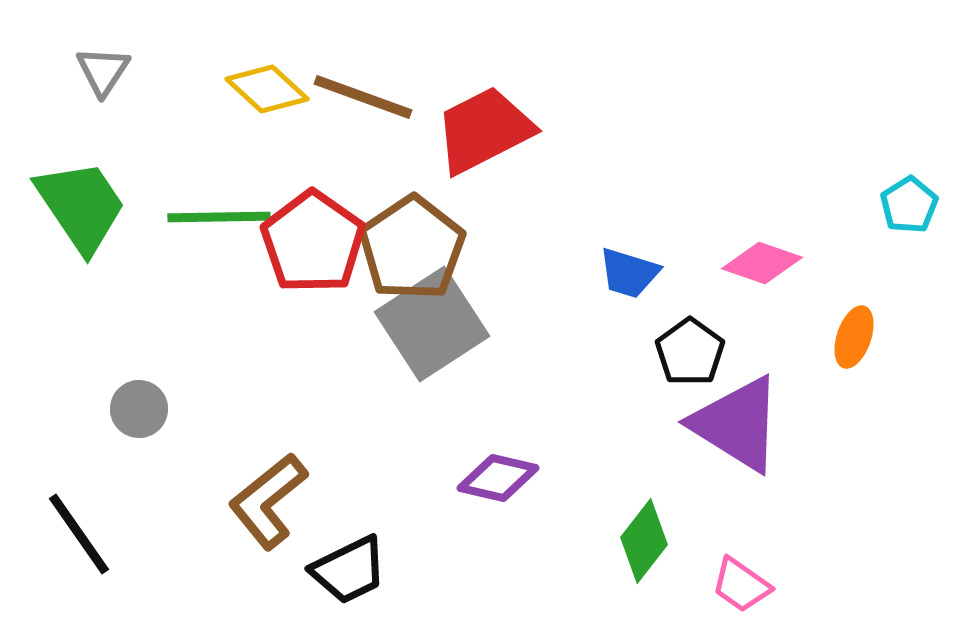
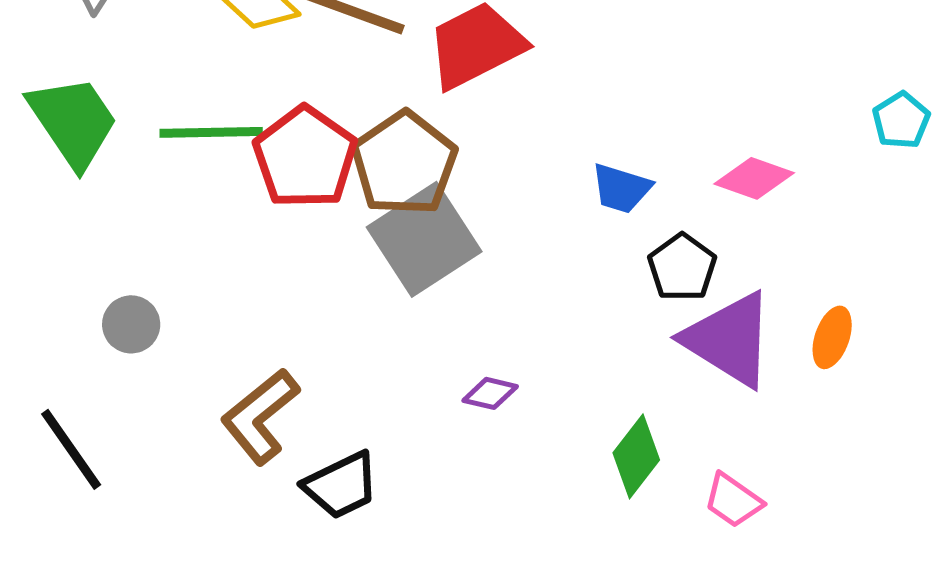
orange ellipse: (854, 337) -> (832, 337), moved
purple diamond: (498, 478) -> (490, 393), size x0.7

